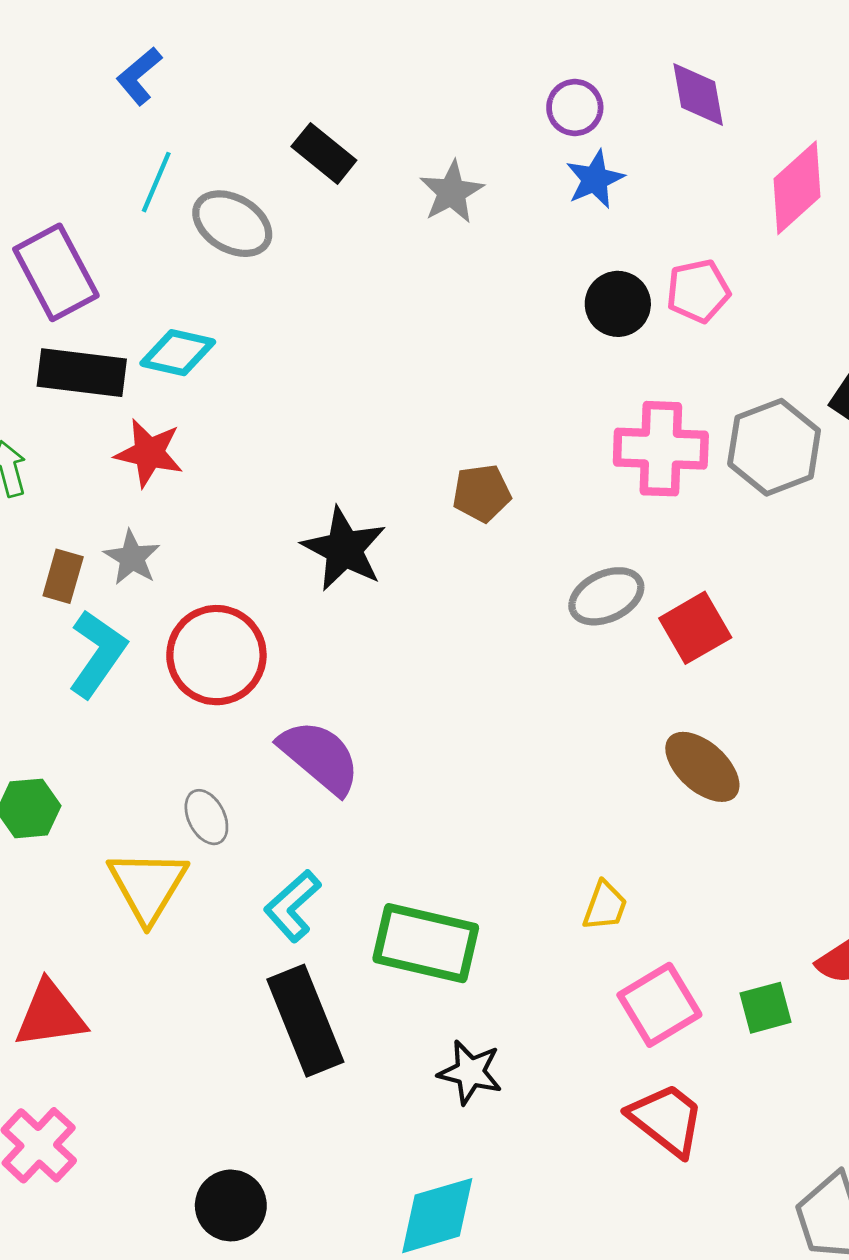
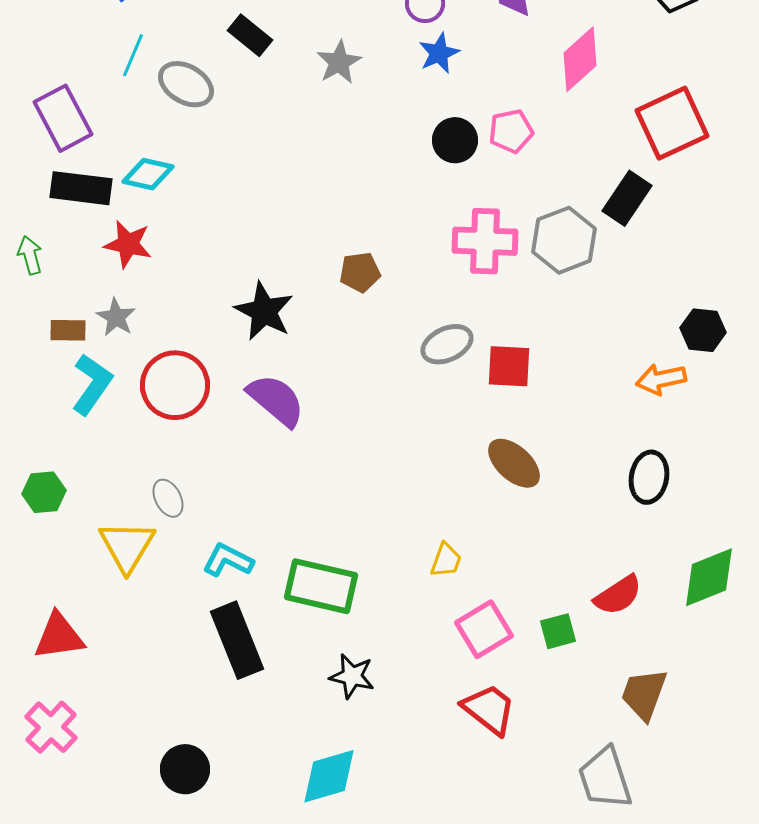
brown rectangle: (63, 576) -> (68, 330), turned 75
red square: (695, 628) -> (509, 366), turned 33
purple semicircle: (320, 757) -> (276, 400), moved
cyan L-shape: (292, 906) -> (228, 560), turned 69

